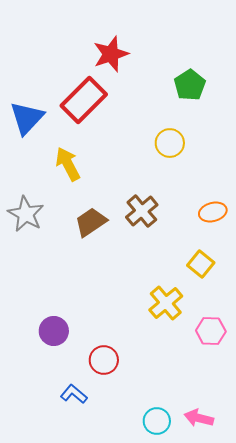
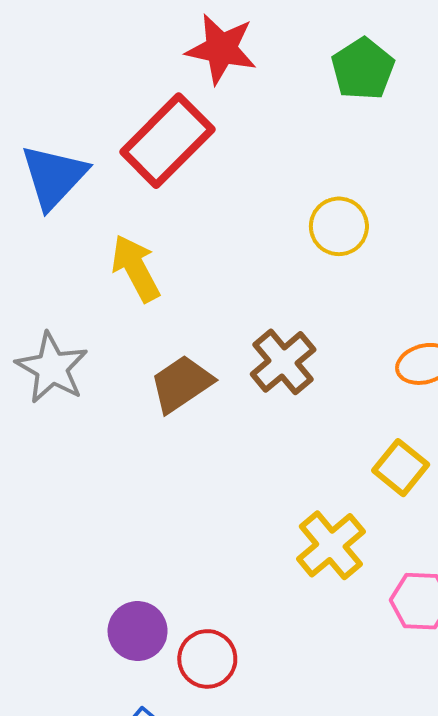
red star: (111, 54) -> (221, 49), turned 30
green pentagon: (190, 85) -> (363, 69), moved
purple circle: (54, 331) -> (138, 631), moved

